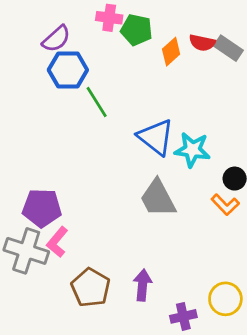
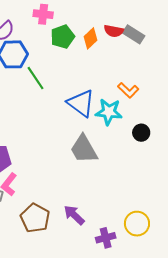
green pentagon: (136, 30) -> (63, 37), moved, turned -30
orange L-shape: (225, 205) -> (128, 90), moved
purple arrow: (143, 285) -> (74, 215), turned -50

